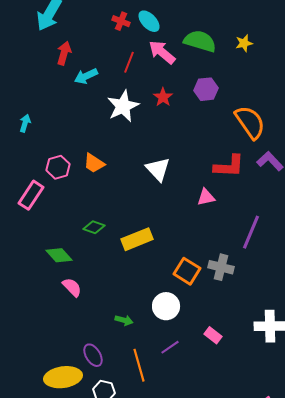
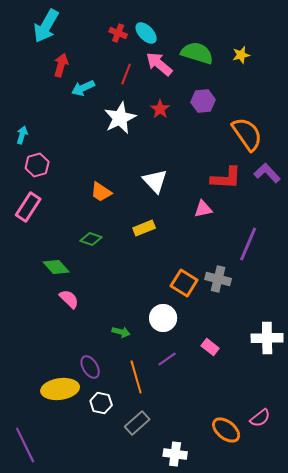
orange trapezoid: (94, 163) -> (101, 192), moved
pink hexagon: (58, 167) -> (37, 165), moved
yellow rectangle: (137, 239) -> (144, 228), moved, size x0.7

